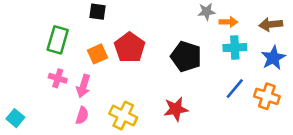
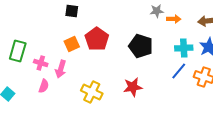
green rectangle: (58, 40) -> (18, 51), moved
cyan cross: (235, 48) -> (184, 48), moved
pink semicircle: (82, 116) -> (44, 86), moved

